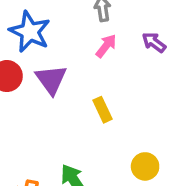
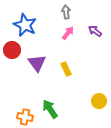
purple triangle: (51, 80) -> (37, 63), moved
yellow circle: (145, 166) -> (99, 101), moved

